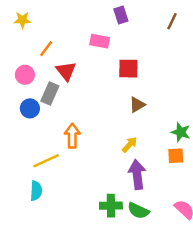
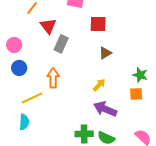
pink circle: (25, 75) -> (14, 45), moved
gray rectangle: (50, 93) -> (61, 44), moved
blue circle: (30, 108) -> (19, 68), moved
purple arrow: (137, 174) -> (105, 109), turned -60

